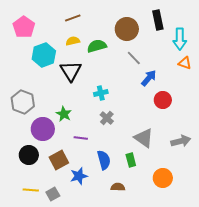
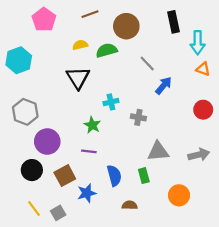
brown line: (73, 18) -> (90, 14), moved
pink pentagon: (24, 27) -> (44, 20), moved
brown circle: (127, 29) -> (126, 26), moved
cyan hexagon: (44, 55) -> (19, 60), moved
red circle: (163, 100) -> (203, 110), moved
green star: (64, 114) -> (92, 125), moved
gray cross: (107, 118) -> (138, 117), moved, turned -32
gray triangle: (144, 138) -> (158, 151), turned -40
yellow line: (31, 190) -> (34, 208), turned 49

